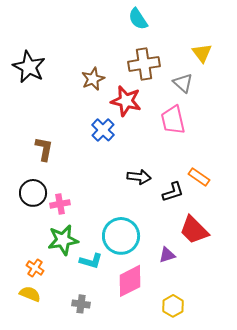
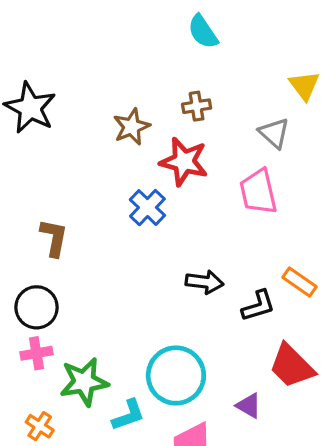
brown cross: (144, 64) -> (197, 106), moved, size x0.6
pink cross: (60, 204) -> (37, 353), moved
purple triangle: (167, 255) -> (249, 406), turned 48
cyan L-shape: (91, 261) -> (128, 415), turned -35

